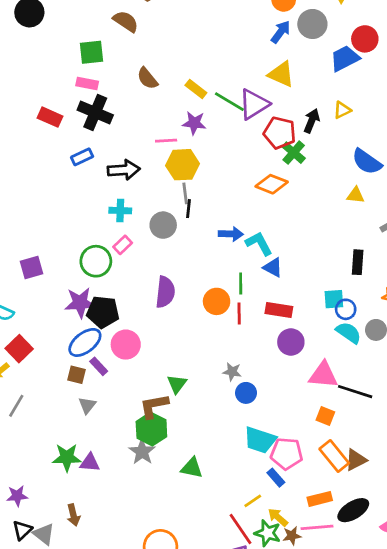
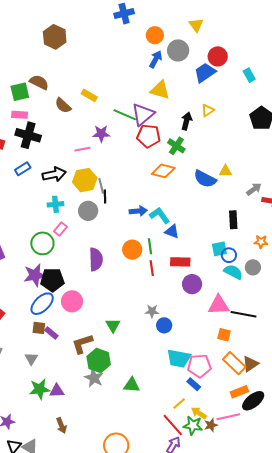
brown semicircle: (126, 21) -> (39, 82), moved
yellow rectangle: (196, 89) -> (89, 95), moved
red pentagon: (280, 133) -> (149, 136), moved
blue semicircle: (367, 162) -> (205, 179), moved
yellow hexagon: (183, 165) -> (85, 180), moved
orange circle: (217, 301) -> (132, 250), moved
purple rectangle: (99, 366) -> (51, 333), moved
gray triangle: (87, 405) -> (31, 359), moved
brown L-shape: (154, 406) -> (82, 344), moved
orange rectangle: (320, 499) -> (239, 392), moved
brown arrow: (73, 515) -> (61, 426), moved

